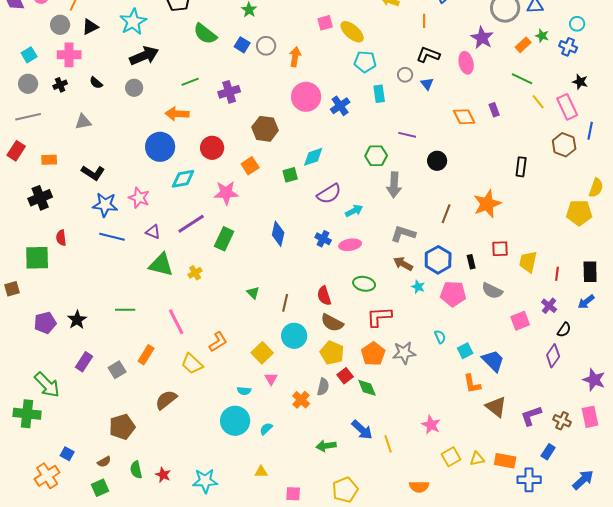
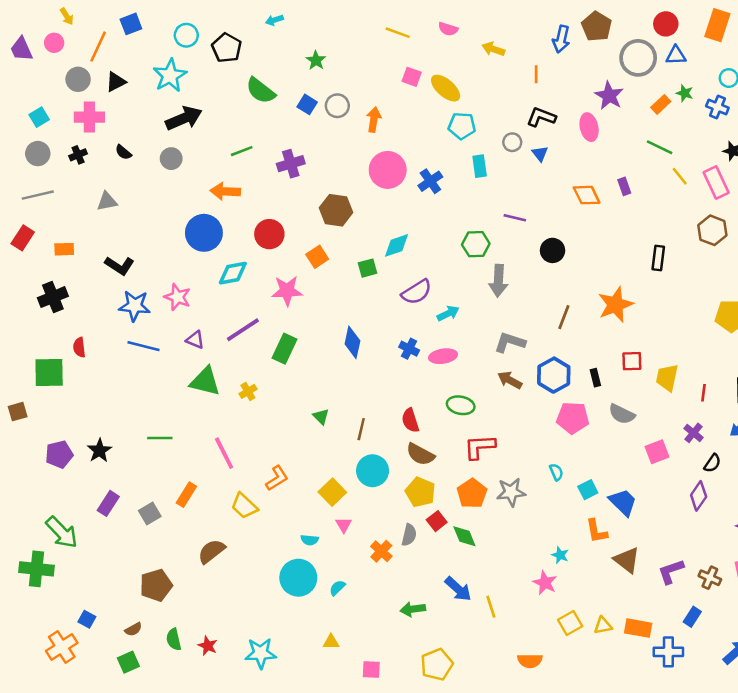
pink square: (325, 23) -> (412, 77), turned 35
cyan star: (418, 287) -> (560, 555), moved

